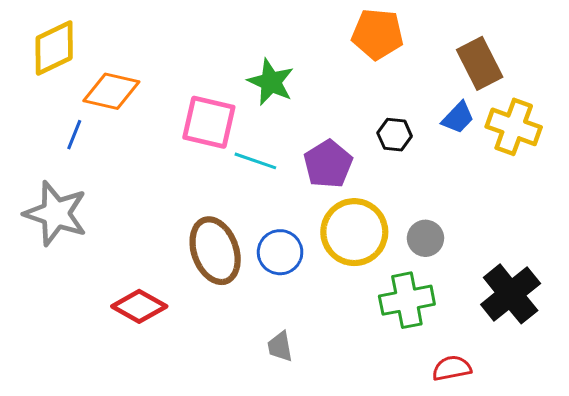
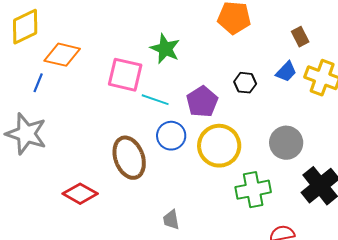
brown rectangle: (480, 63) -> (300, 37), size x0.6
gray circle: (425, 238) -> (286, 143), moved, size x1.4
blue circle: (280, 252) -> (171, 136), moved

